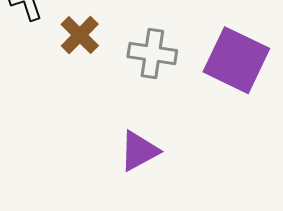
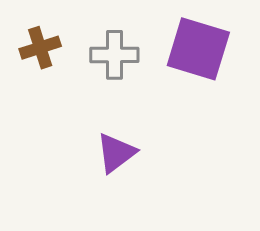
brown cross: (80, 35) -> (40, 48), turned 36

